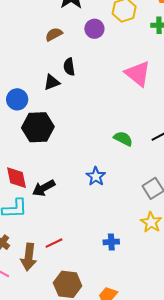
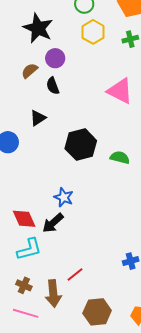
purple circle: (94, 29) -> (55, 58), moved
black semicircle: (69, 67) -> (53, 86), moved
black hexagon: (38, 127) -> (81, 145), moved
blue star: (96, 176) -> (64, 197), moved

